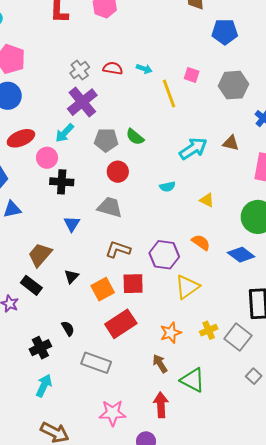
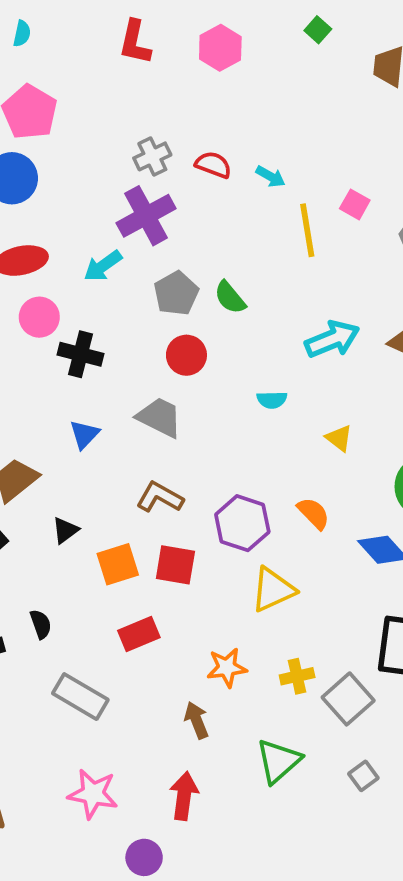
gray pentagon: (106, 140) -> (176, 293), turned 30
pink circle: (47, 158) -> (39, 317), moved
red rectangle: (121, 324) -> (139, 634), size x0.7
green triangle: (193, 380) -> (278, 761), moved, turned 40

